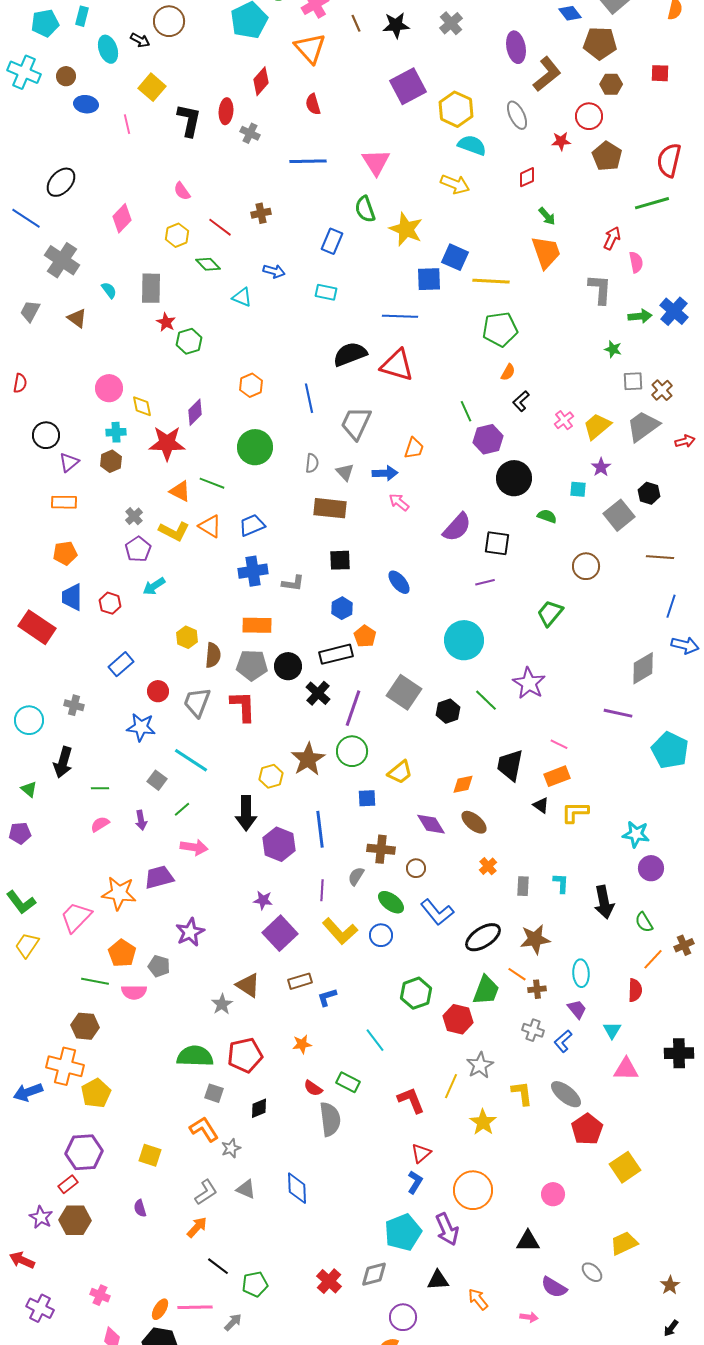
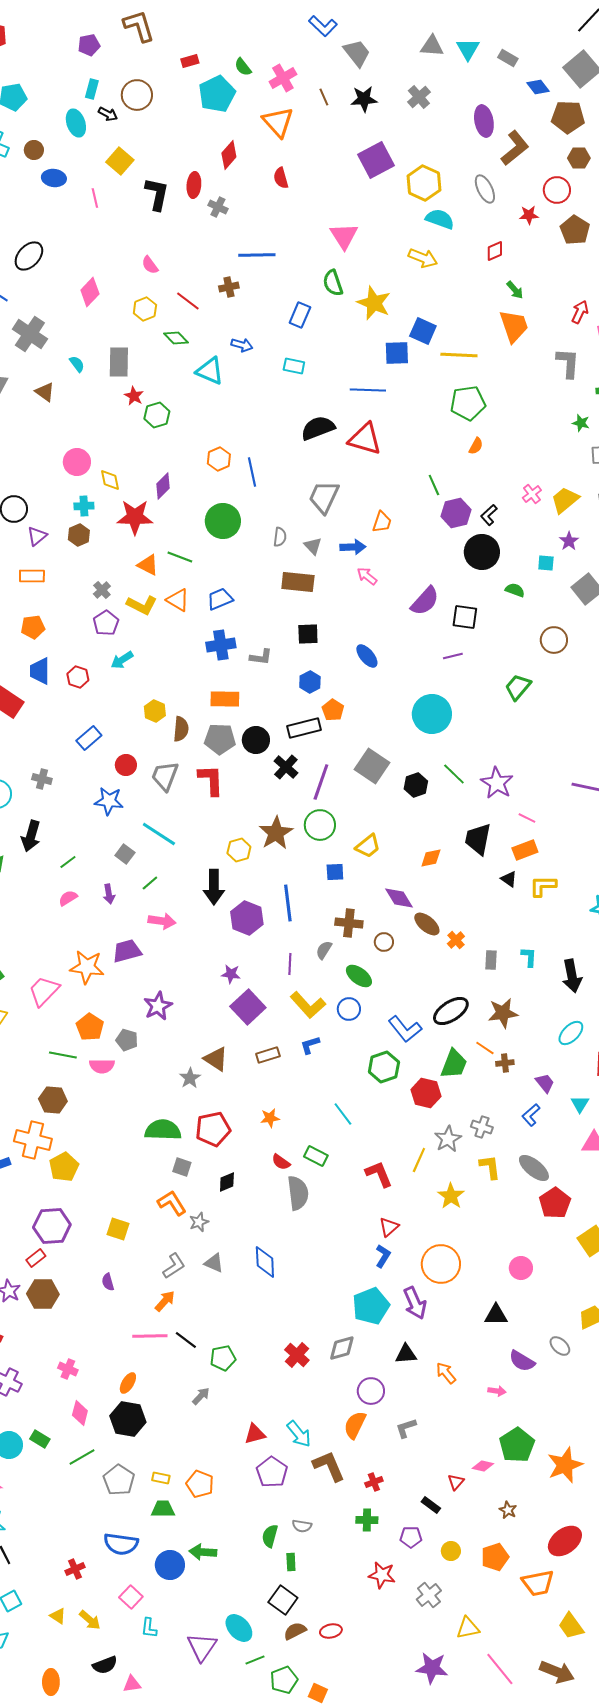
cyan rectangle: (82, 16) -> (92, 89), moved
blue line: (308, 161) -> (257, 255), moved
cyan triangle: (242, 297) -> (210, 371), size x1.4
blue line: (309, 398) -> (252, 472), moved
black L-shape: (521, 401) -> (489, 515), moved
purple star: (529, 683) -> (497, 783), moved
green line: (100, 788) -> (68, 862), turned -36
brown ellipse: (474, 822) -> (427, 924), moved
blue L-shape: (437, 912) -> (405, 1029), moved
cyan ellipse: (581, 973) -> (571, 1033), moved, turned 48
blue L-shape: (327, 997) -> (310, 1045), moved
gray cross: (533, 1030) -> (482, 1127), moved
pink line: (195, 1307) -> (150, 1336), moved

